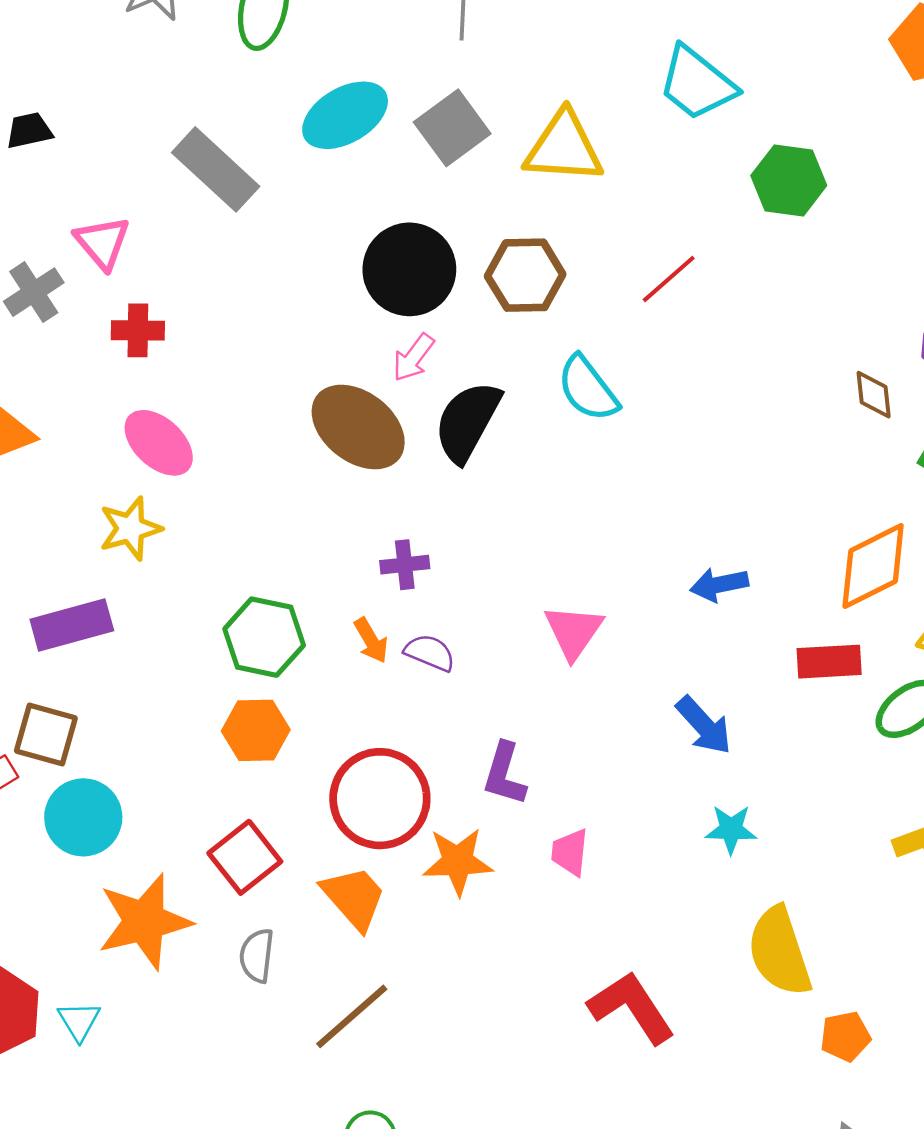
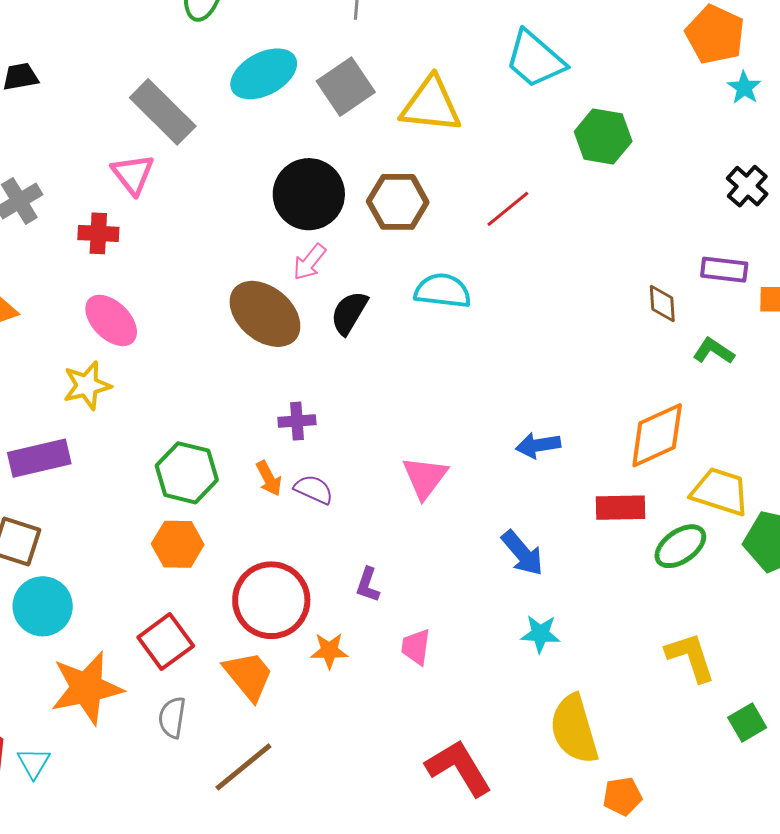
pink triangle: (102, 243) -> (133, 174), moved
cyan semicircle: (588, 389) -> (443, 291), turned 132
black semicircle: (467, 421) -> (349, 313), size x0.7
purple L-shape: (505, 774) -> (368, 585), size x0.7
orange star: (458, 861) -> (329, 651), size x0.7

